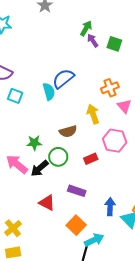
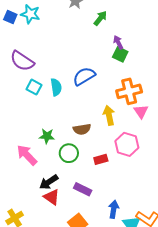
green arrow: (86, 28) -> (100, 18), moved
green square: (114, 44) -> (120, 54), moved
orange cross: (110, 88) -> (129, 91), size x1.4
cyan semicircle: (49, 92) -> (56, 87), moved
black arrow: (40, 168) -> (49, 182), moved

